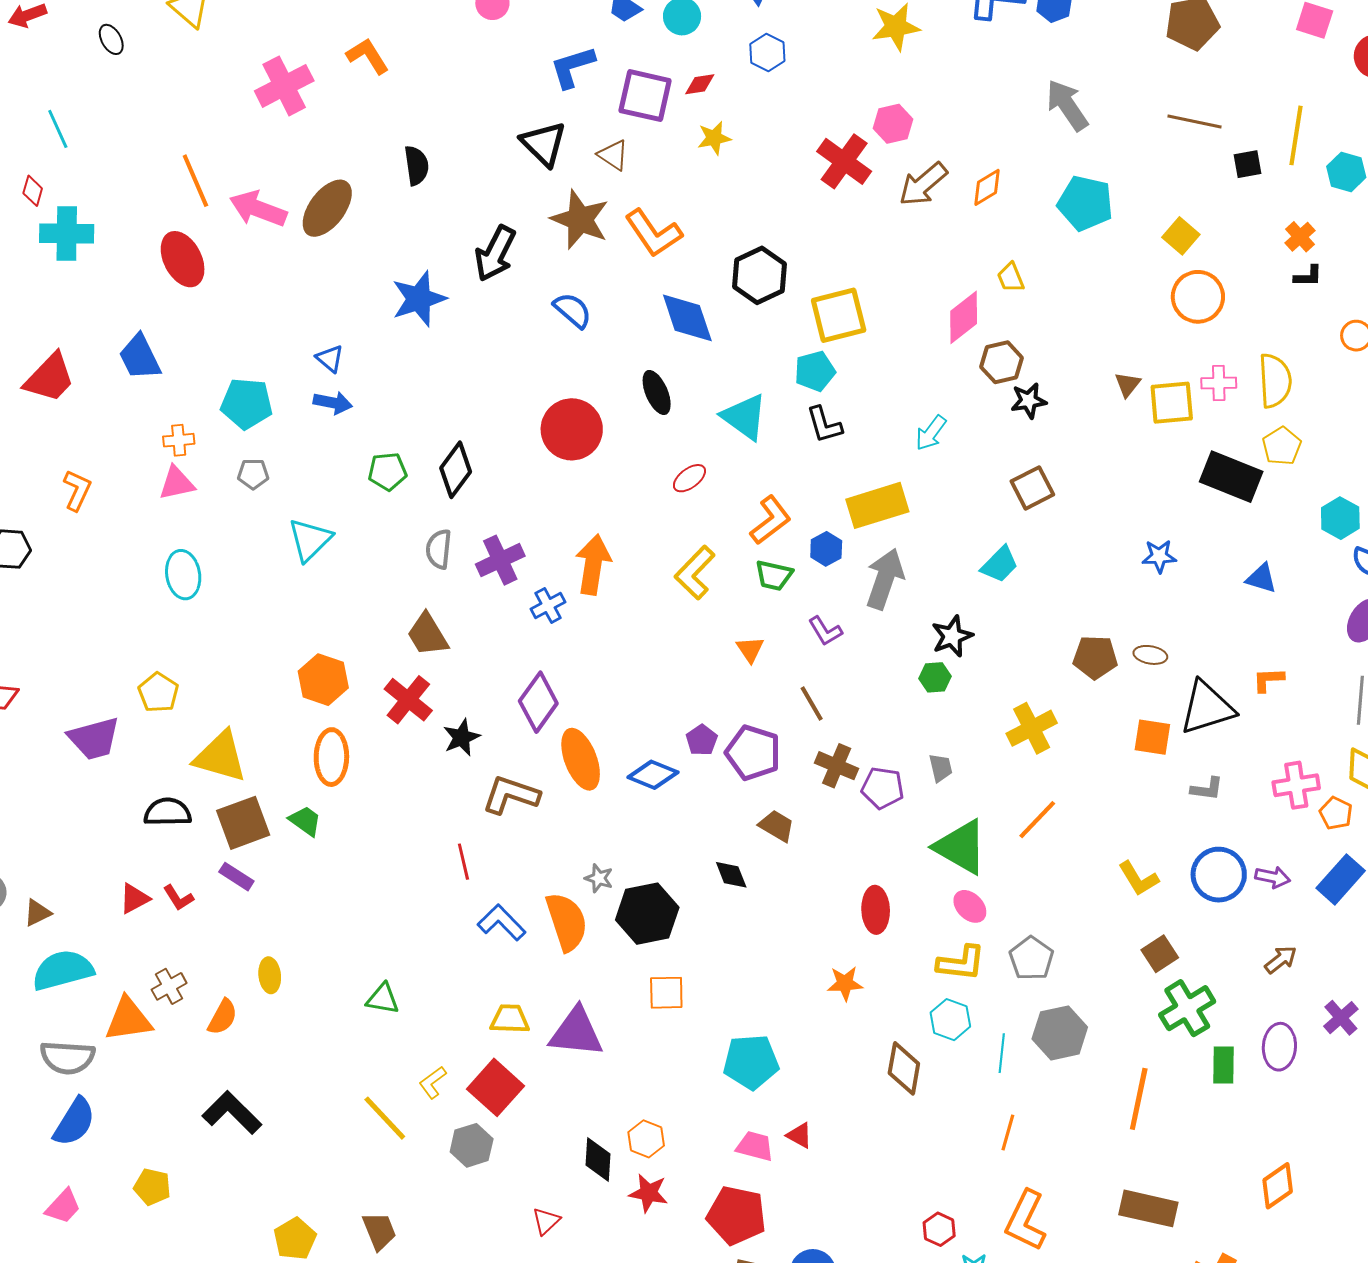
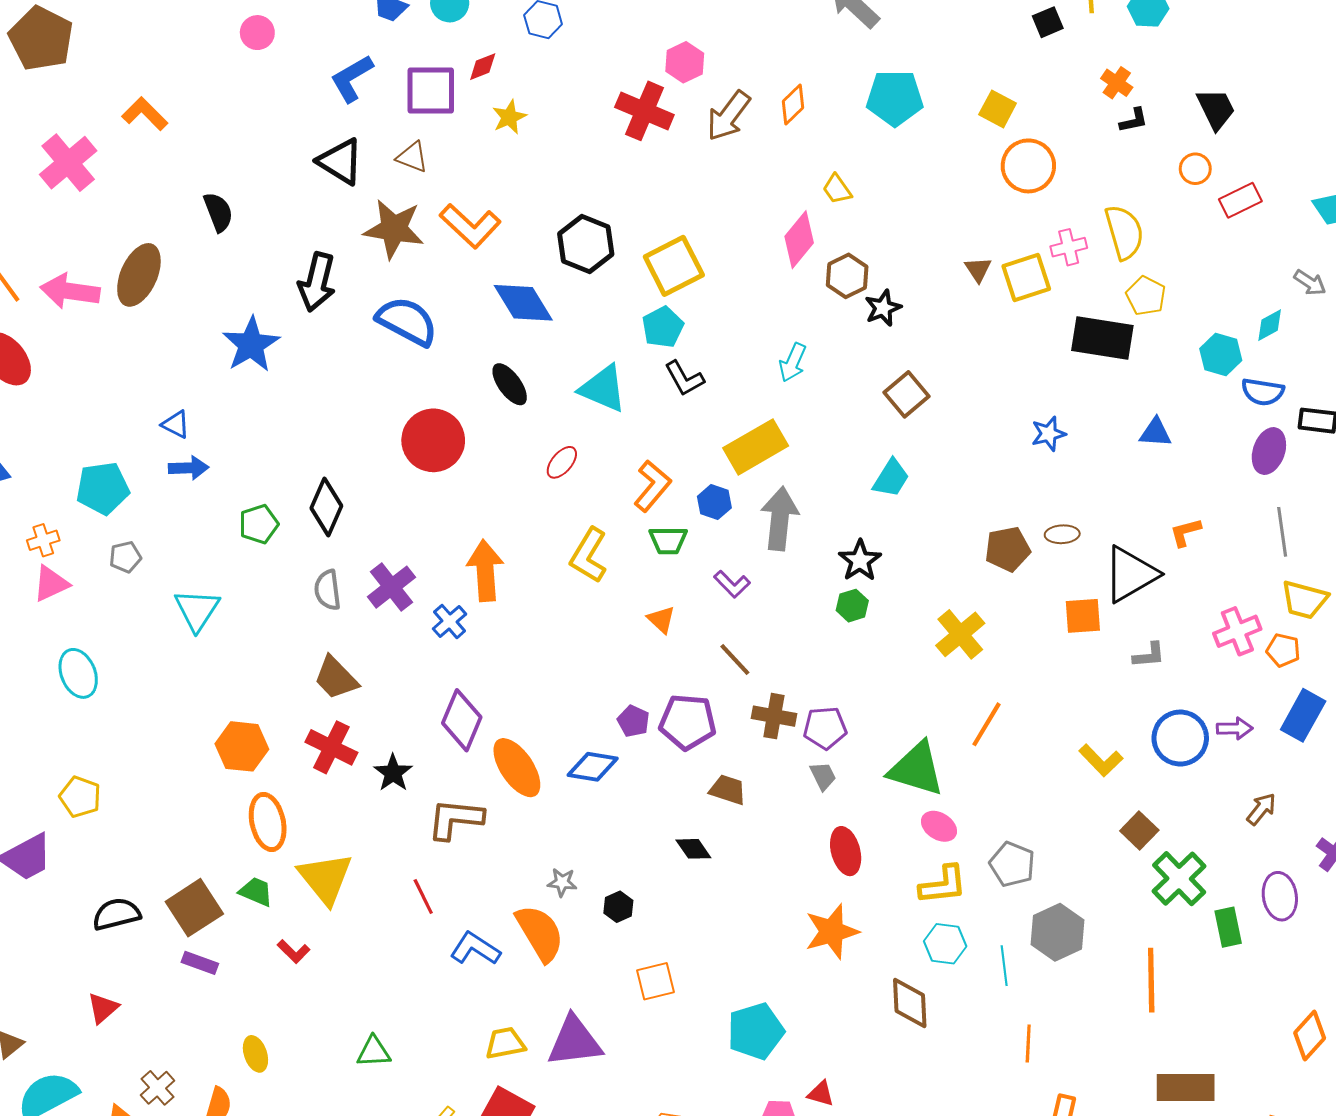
blue semicircle: (573, 310) -> (407, 321), size x1.5
yellow triangle: (220, 757) -> (325, 878), moved, turned 48
gray trapezoid: (941, 768) -> (823, 776), moved
red L-shape: (178, 898) -> (294, 952), moved
black hexagon: (647, 914) -> (618, 907), size x0.5
orange star: (845, 983) -> (832, 932), size x1.5

